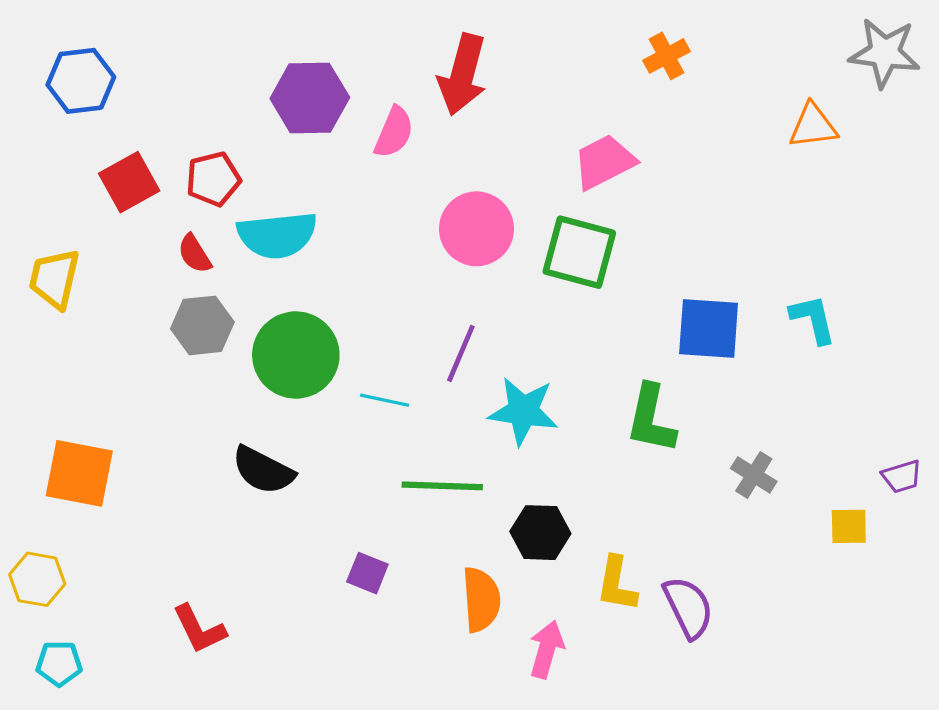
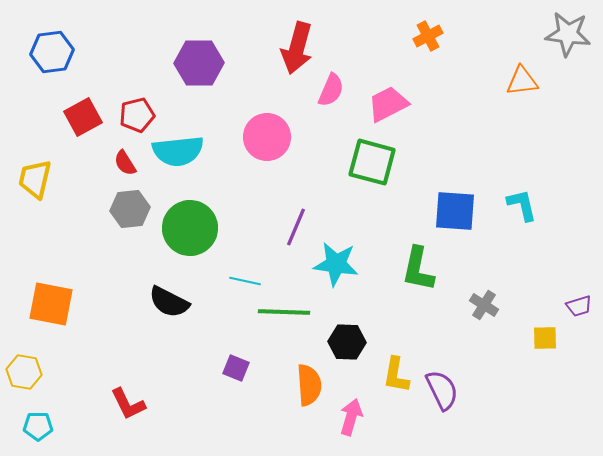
pink semicircle: (394, 132) -> (331, 90), moved
pink circle: (477, 229) -> (267, 137), moved
cyan line: (385, 400) -> (245, 281), moved

